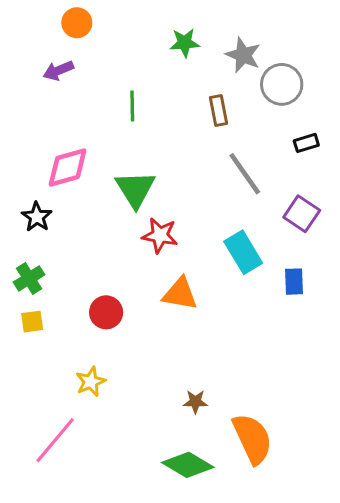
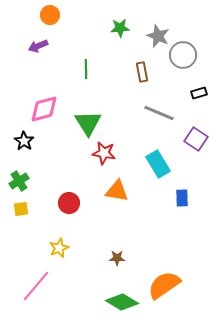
gray line: (245, 174) -> (159, 113), turned -32
blue rectangle: (294, 282) -> (182, 198), moved
brown star: (195, 402) -> (117, 258), moved
orange semicircle: (252, 439) -> (164, 285), turned -100

